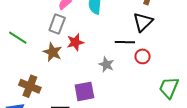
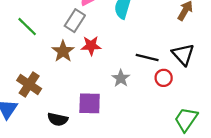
black triangle: (143, 22) -> (183, 54), moved, turned -40

